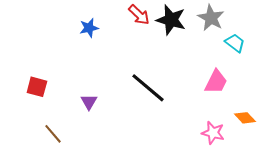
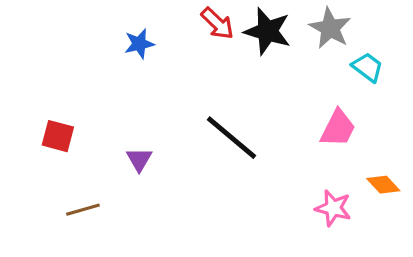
brown line: (53, 134) -> (83, 210), turned -65

